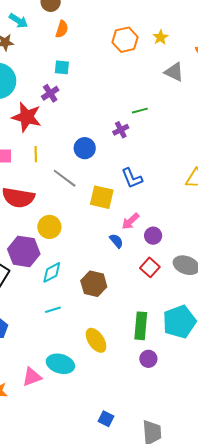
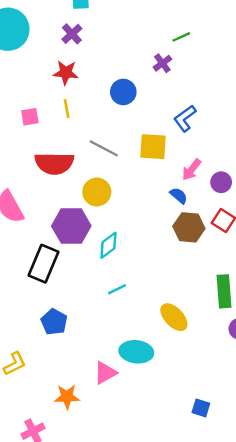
red star: (27, 117) -> (66, 73), moved, size x0.7
gray line: (65, 178) -> (104, 148), moved
blue L-shape: (132, 178) -> (185, 118), turned 85
brown hexagon: (94, 284) -> (189, 227), moved

